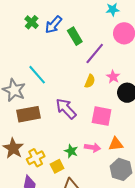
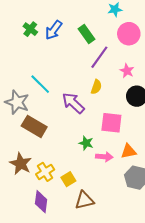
green rectangle: (75, 36) -> (86, 34), moved
pink star: (113, 77) -> (127, 71), moved
purple arrow: (66, 109) -> (73, 103), moved
brown rectangle: (28, 114) -> (34, 126), turned 45
green star: (71, 151) -> (86, 143), moved

